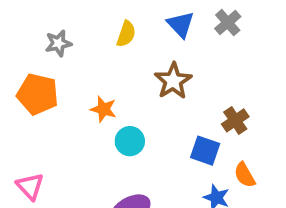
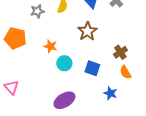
gray star: (58, 43) -> (37, 11), moved
blue square: (205, 151) -> (92, 68), moved
orange semicircle: (245, 175) -> (125, 72), moved

